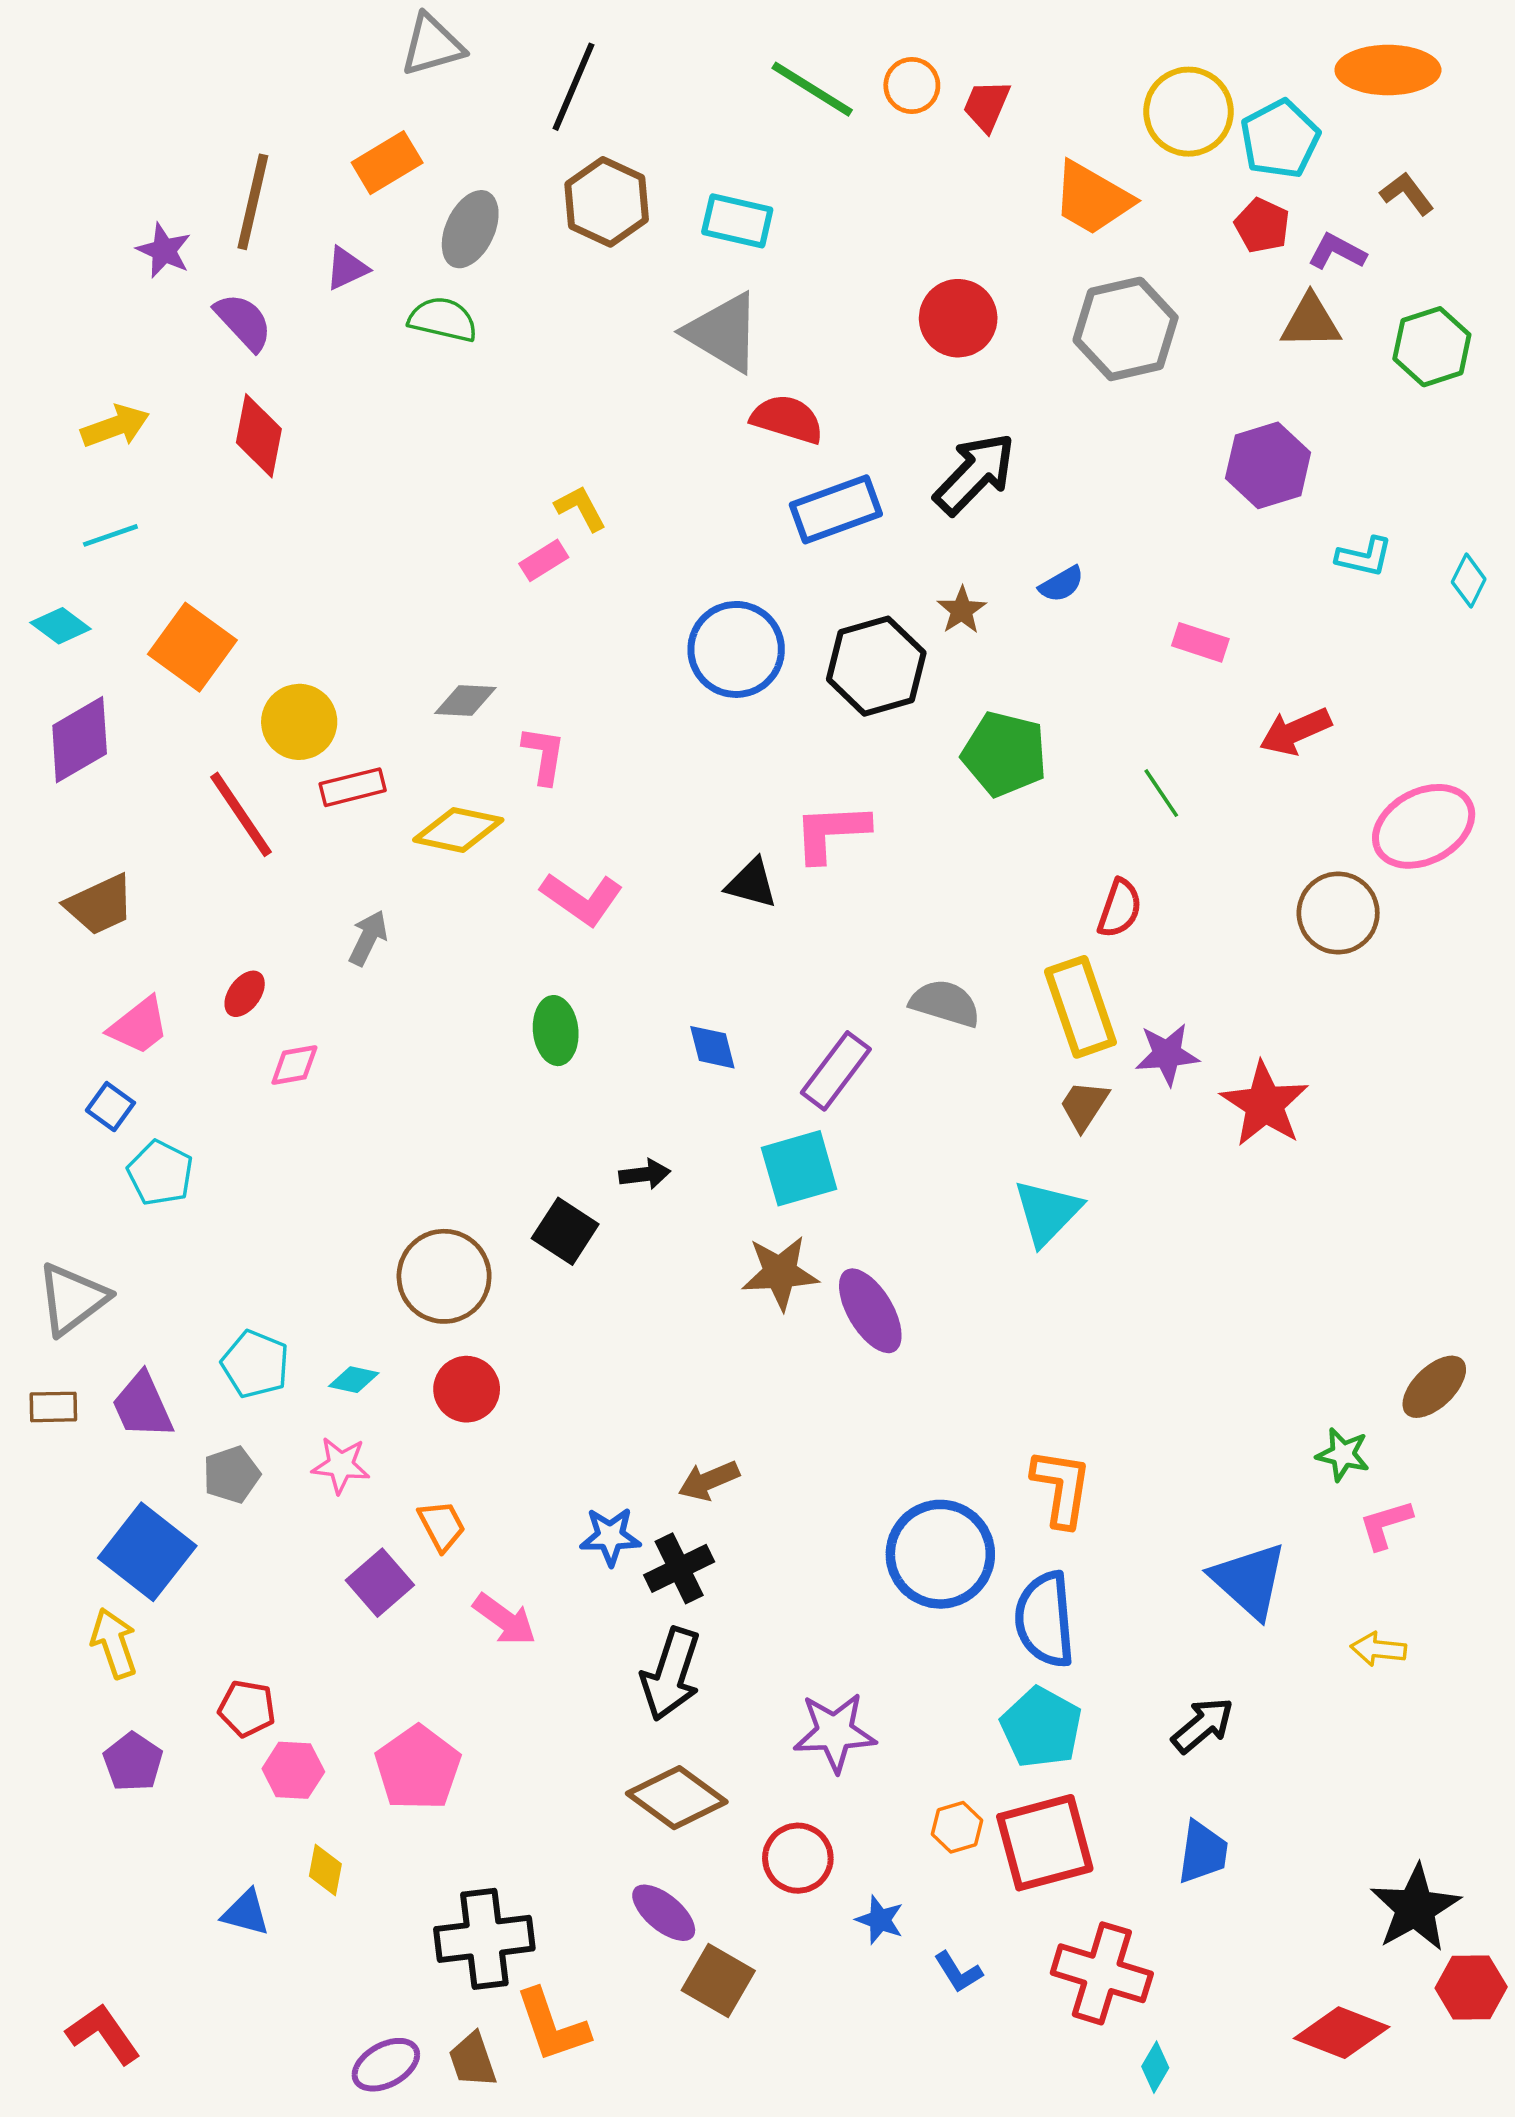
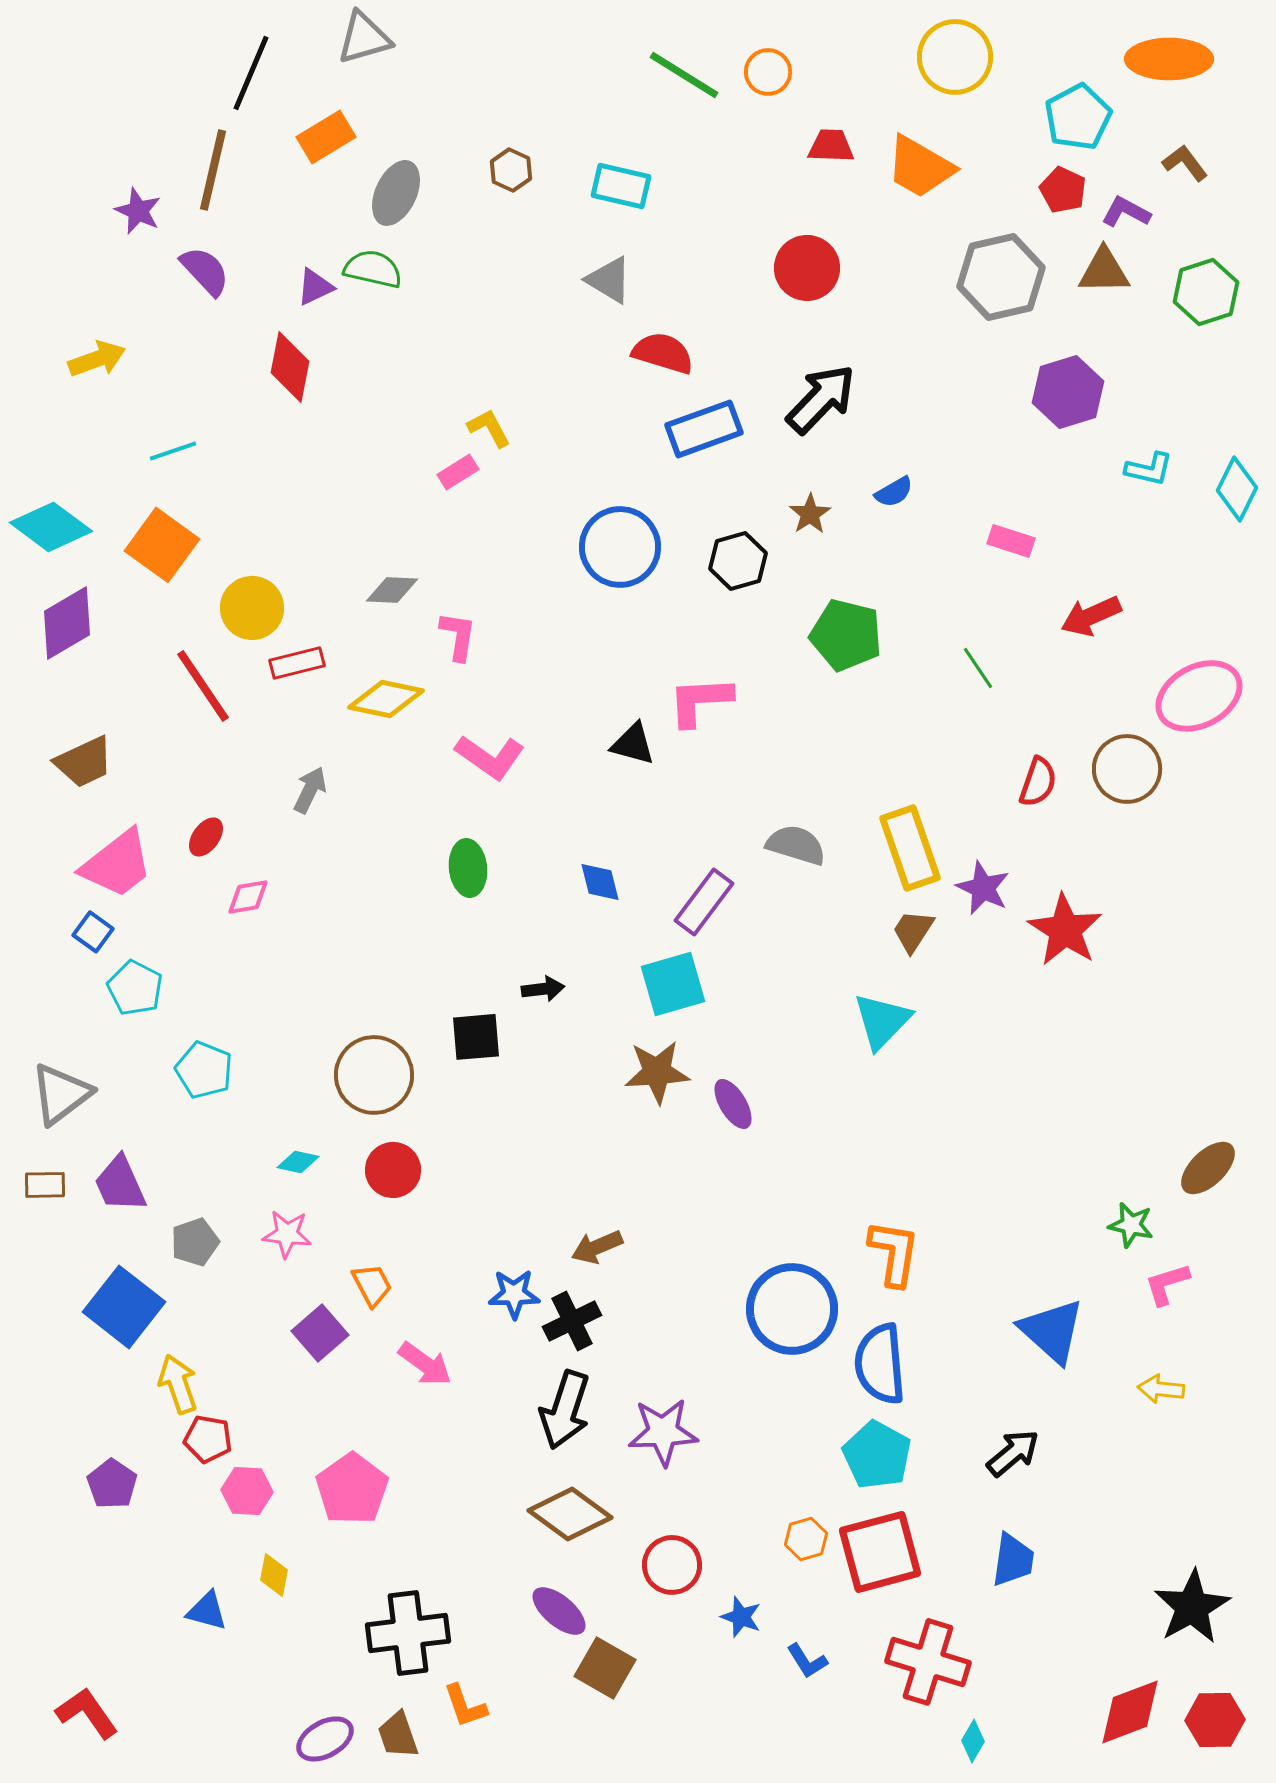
black line: (573, 87) -> (251, 73), moved
red trapezoid: (987, 106) -> (831, 146), moved, turned 69
yellow circle: (1188, 112) -> (955, 57), moved
brown hexagon: (607, 202) -> (511, 170), size x0.6
purple triangle: (347, 268) -> (315, 287), moved
gray hexagon: (1126, 329) -> (1001, 277), moved
gray triangle: (723, 332) -> (609, 280), size x0.7
red diamond: (259, 436) -> (290, 367), moved
cyan line: (110, 535) -> (173, 451), moved
cyan diamond: (1469, 581) -> (1237, 489), size x1.4
cyan diamond: (61, 626) -> (51, 527), size x1.6
black hexagon: (876, 666) -> (738, 561), size x0.7
red semicircle: (1120, 908) -> (1038, 782), moved
pink trapezoid: (139, 1026) -> (117, 864), size x1.4
purple star: (1167, 1054) -> (983, 888), turned 30
black square: (565, 1231) -> (476, 1037), turned -38
purple ellipse: (870, 1311) -> (733, 1104), size x0.7
cyan pentagon: (255, 1364) -> (204, 1070), moved
yellow arrow: (114, 1643) -> (178, 1384), moved
purple star: (835, 1732) -> (663, 1432), moved
red hexagon: (1471, 1988) -> (1215, 1720), moved
orange L-shape: (552, 2026) -> (465, 1706), size x0.7
red diamond: (1342, 2033) -> (1130, 1712), turned -42

